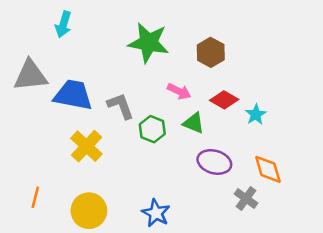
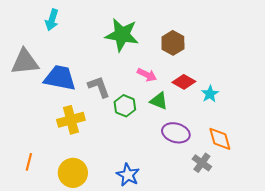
yellow cross: (86, 146) -> (71, 120), turned 32

